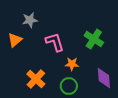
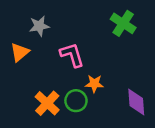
green cross: (94, 39) -> (123, 23), moved
green circle: (69, 86) -> (76, 101), moved

